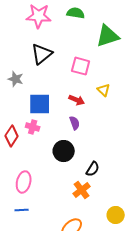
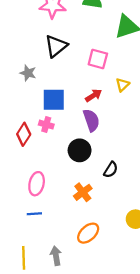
yellow triangle: (104, 90) -> (123, 85), turned 32
red arrow: (77, 100) -> (94, 96), turned -56
purple semicircle: (75, 123) -> (91, 120), size x1.5
orange cross: (82, 190) -> (83, 192), moved

